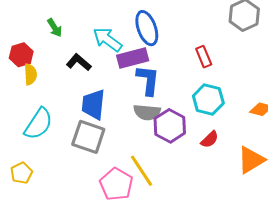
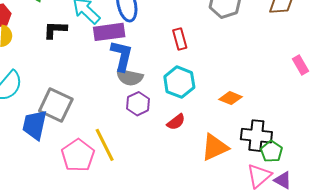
black L-shape: (79, 62) -> (55, 30), turned -45
blue trapezoid: (93, 104) -> (35, 125), moved
gray semicircle: (147, 112) -> (130, 77), moved
purple hexagon: (170, 126) -> (138, 104), size x0.7

